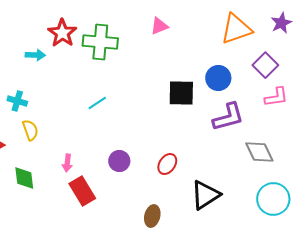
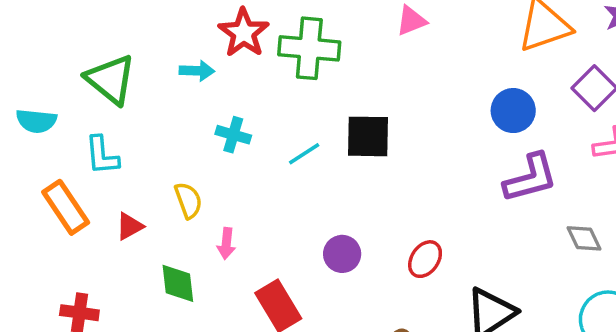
black square: (181, 93) -> (368, 136), moved
cyan cross: (17, 101) -> (233, 135), moved
gray diamond: (259, 152) -> (584, 238), size x0.7
pink arrow: (67, 163) -> (226, 244), moved

